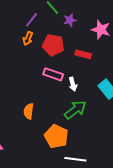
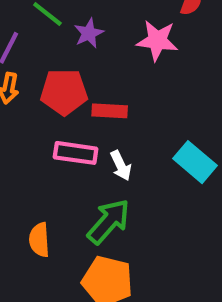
red rectangle: (83, 54) -> (110, 111), moved
green arrow: (75, 110) -> (109, 222), moved

